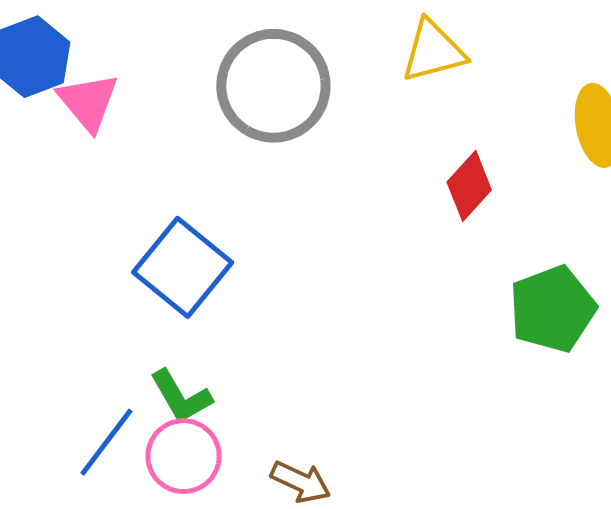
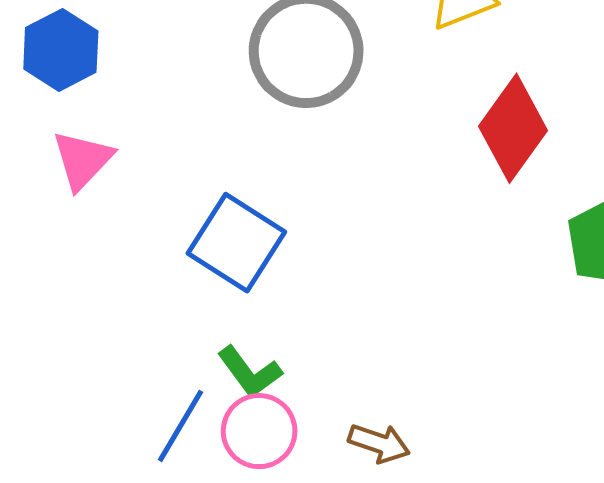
pink triangle: (88, 102) -> (83, 160), moved, turned 30
red diamond: (469, 186) -> (513, 128), size x1.5

